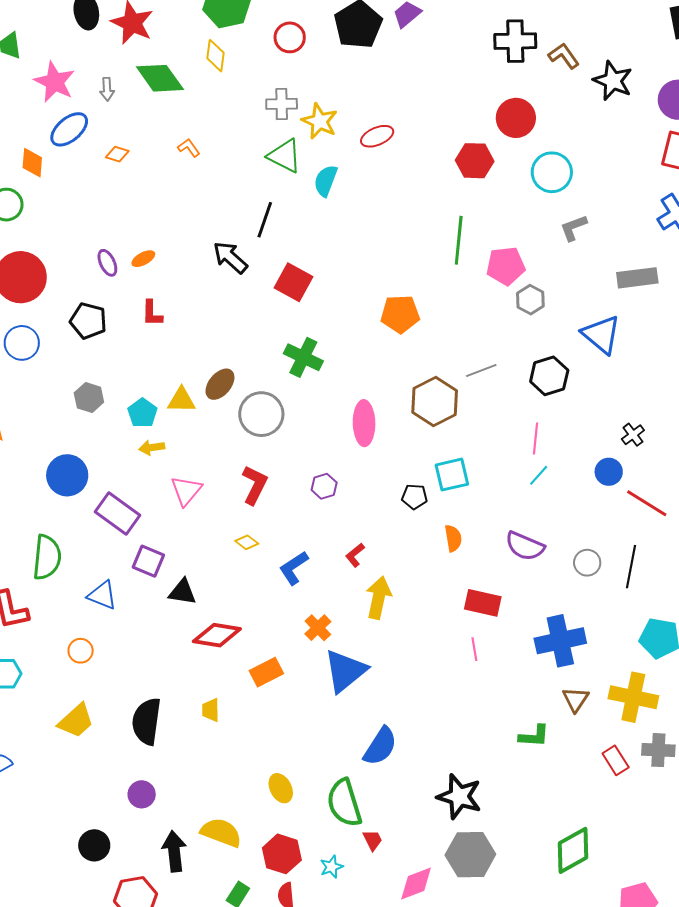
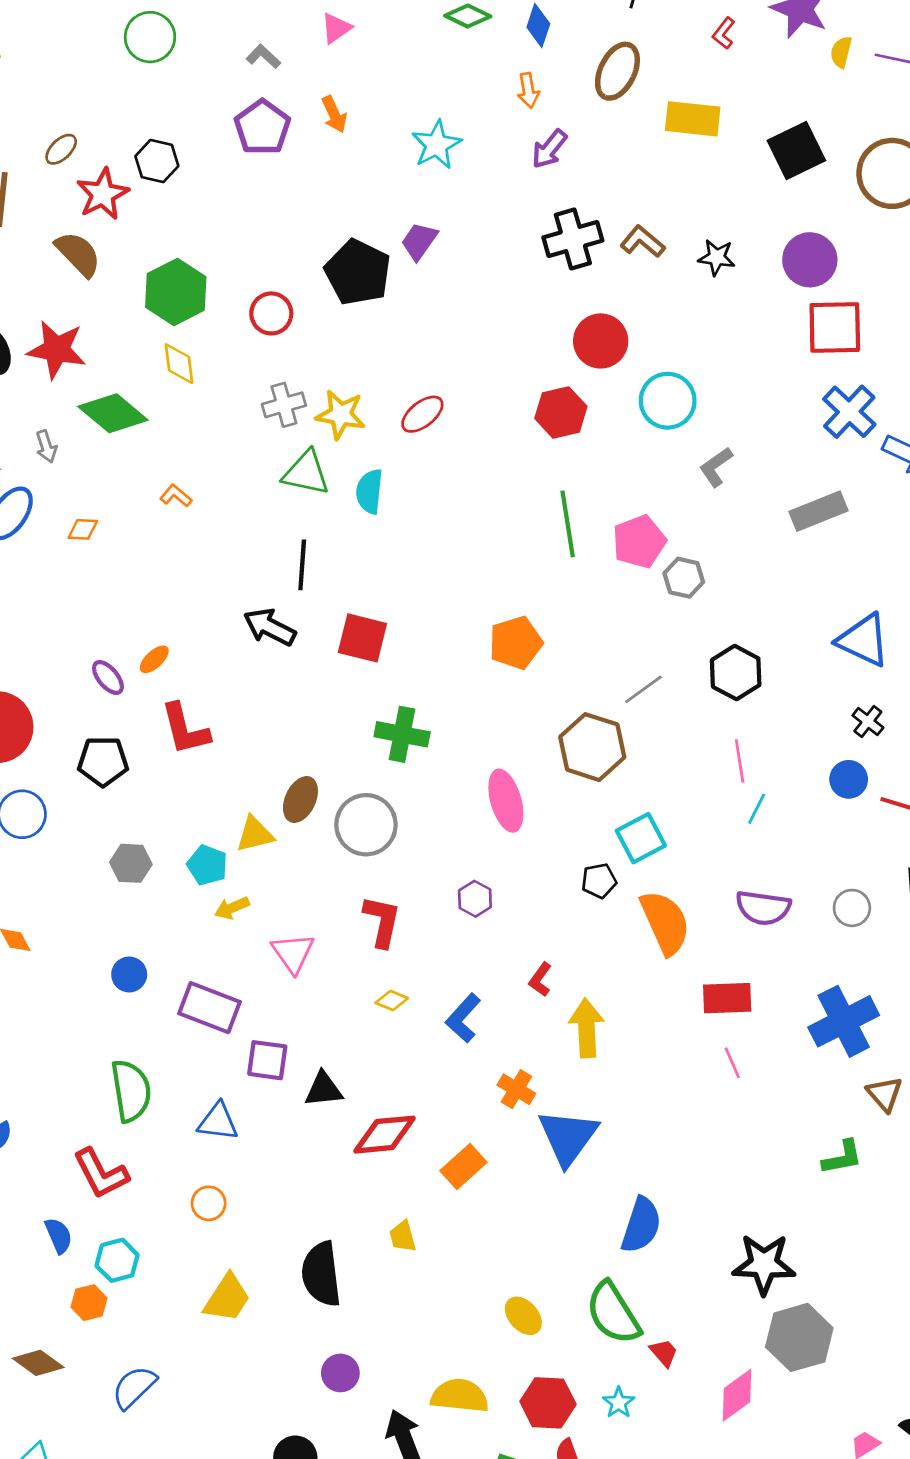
black star: (613, 81) -> (717, 257), size x0.7
red L-shape: (152, 313) -> (185, 729), size x1.5
blue triangle: (601, 334) -> (863, 640), moved
blue circle: (67, 475) -> (129, 974), size x0.6
orange semicircle: (453, 538) -> (665, 923), size x1.8

